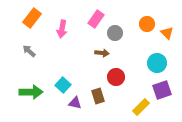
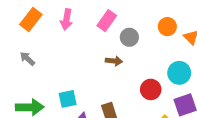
pink arrow: (62, 29) -> (66, 19), moved
red circle: (116, 77) -> (151, 89), moved
cyan square: (63, 85) -> (68, 99), turned 35

